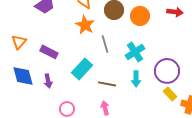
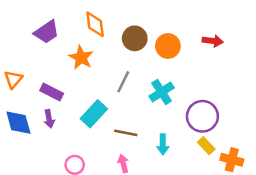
orange star: (85, 25) -> (81, 57), moved
gray line: (105, 44) -> (123, 82), turned 42
cyan arrow: (136, 79) -> (163, 144), moved
purple arrow: (48, 81) -> (49, 119), moved

